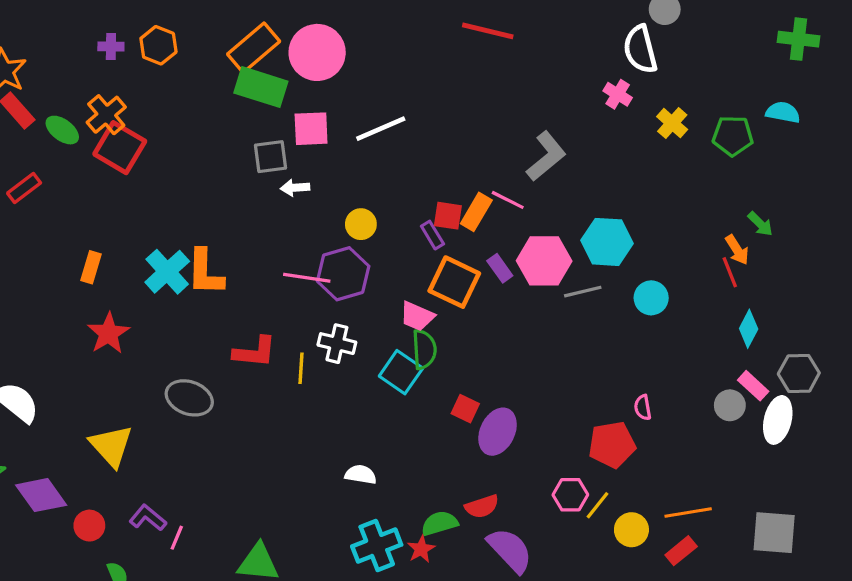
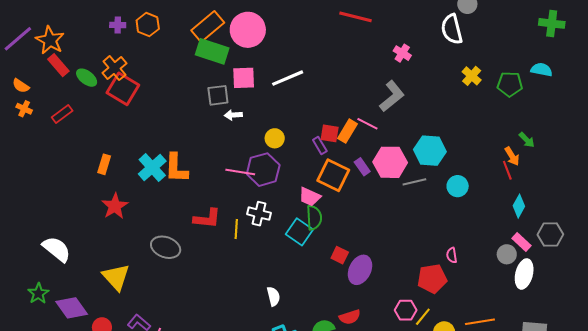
pink cross: (618, 94) -> (402, 53), moved
white ellipse: (778, 420) -> (524, 274), moved
white semicircle: (361, 475) -> (273, 296), turned 66

